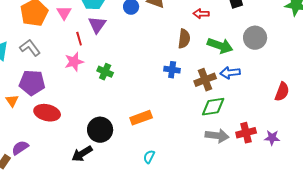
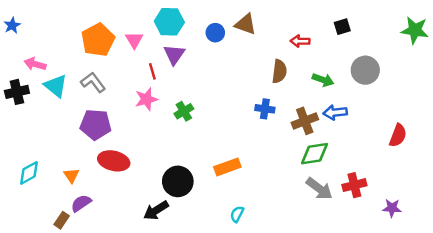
green arrow: (220, 46) -> (323, 80), size x0.7
green cross: (105, 72) -> (184, 111), turned 35
orange triangle: (12, 101) -> (71, 175), moved
gray arrow: (217, 136) -> (319, 189), turned 30
purple star: (272, 138) -> (392, 208), moved

